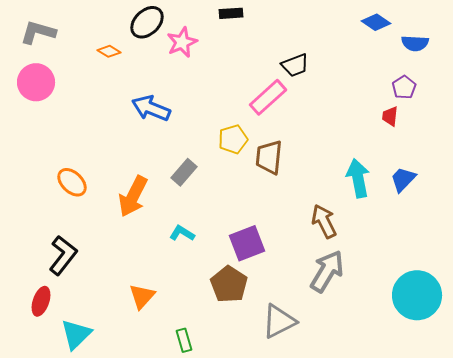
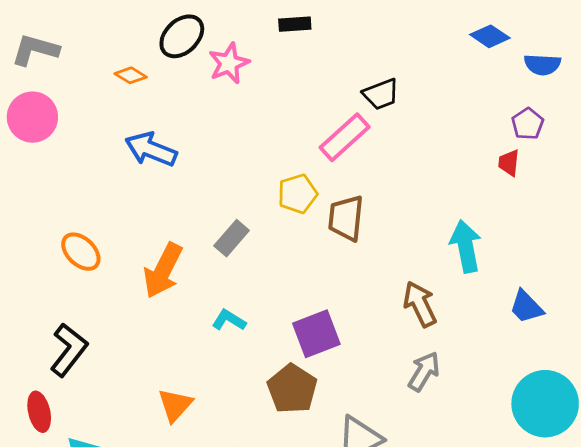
blue arrow: (151, 108) -> (151, 149), moved
blue trapezoid: (403, 179) -> (526, 307), moved, turned -88
gray arrow: (327, 271) -> (424, 371), size x0.7
red ellipse: (41, 301) -> (39, 412), turned -32

